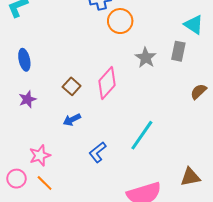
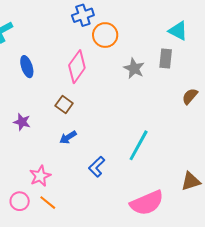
blue ellipse: (24, 60) -> (27, 67), moved
pink diamond: (107, 83) -> (77, 67), moved
purple star: (27, 99) -> (22, 122), turned -30

